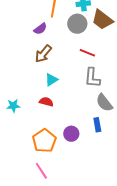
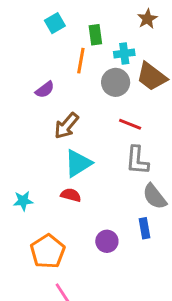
purple semicircle: (40, 29) -> (45, 90), moved
cyan triangle: (51, 80) -> (78, 163), size x1.5
orange pentagon: (44, 141) -> (48, 251), moved

